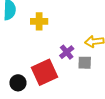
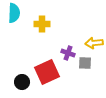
purple cross: (67, 52) -> (68, 53), turned -32

